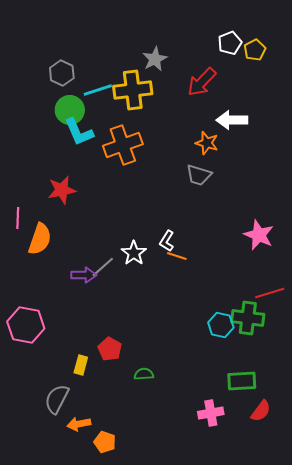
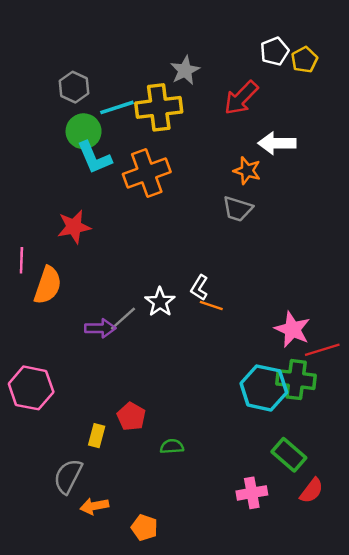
pink star: (259, 235) -> (292, 329), moved
cyan hexagon: (221, 325) -> (264, 388), size x1.5
green rectangle: (242, 381) -> (289, 455), turned 44
orange pentagon: (105, 442) -> (144, 528), moved

